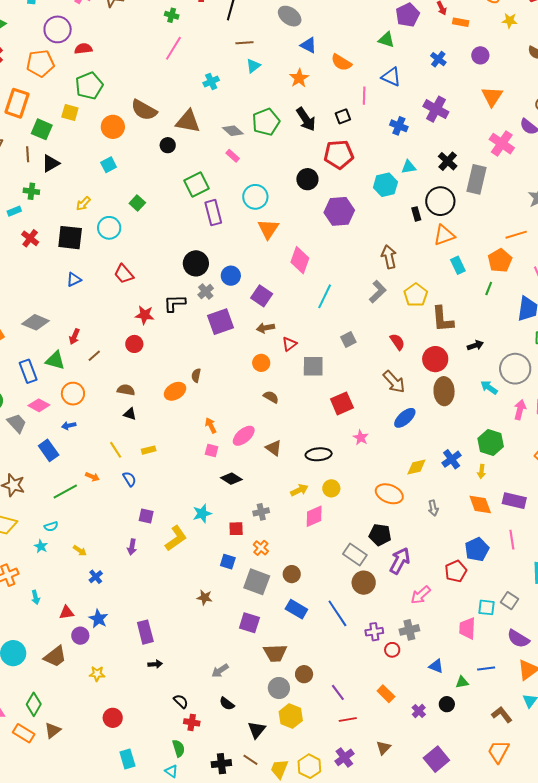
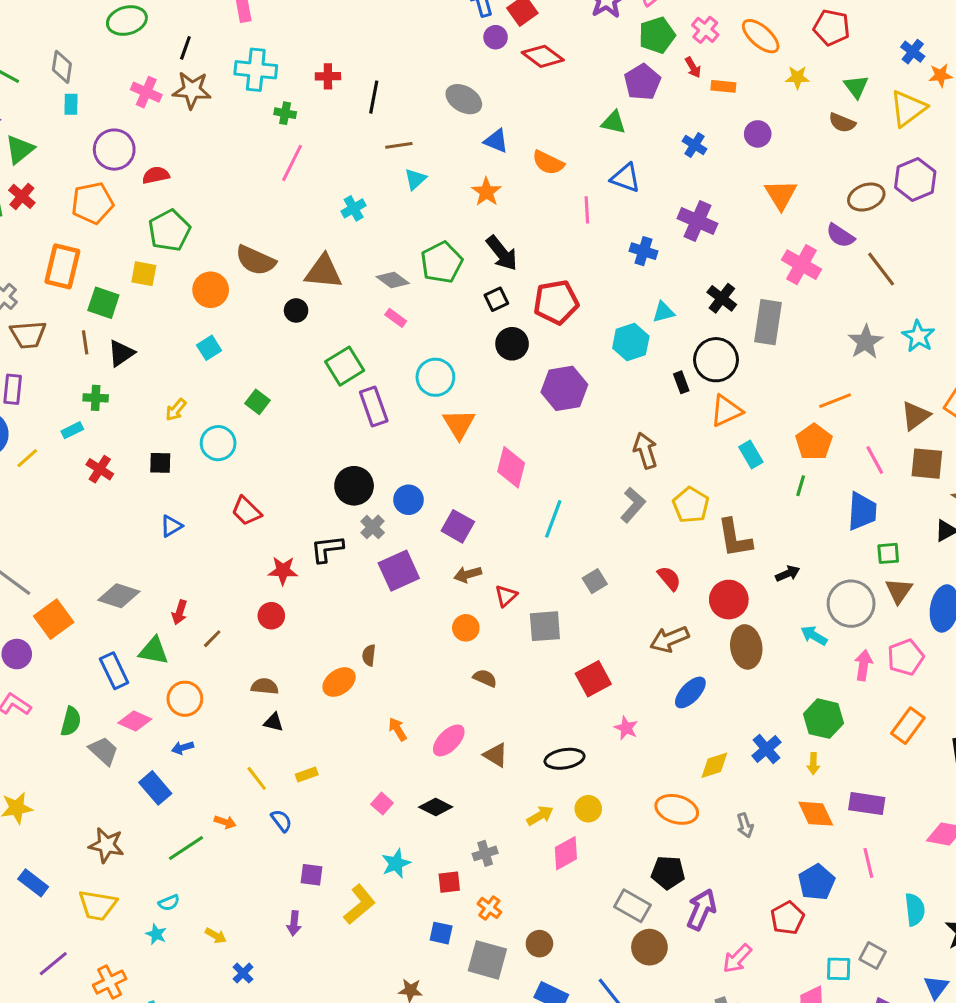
black square: (343, 116) -> (496, 299), moved
black square: (70, 238) -> (160, 463), size x0.6
brown arrow: (394, 382) -> (669, 639), turned 115
pink square: (212, 451) -> (382, 804), moved, turned 32

